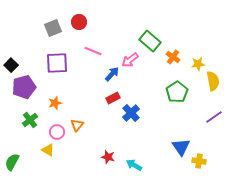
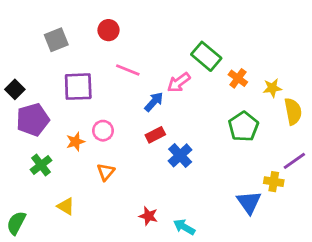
gray square: (53, 28) -> (56, 40), moved
pink circle: (57, 132) -> (103, 131), moved
yellow cross: (199, 161) -> (274, 182), moved

